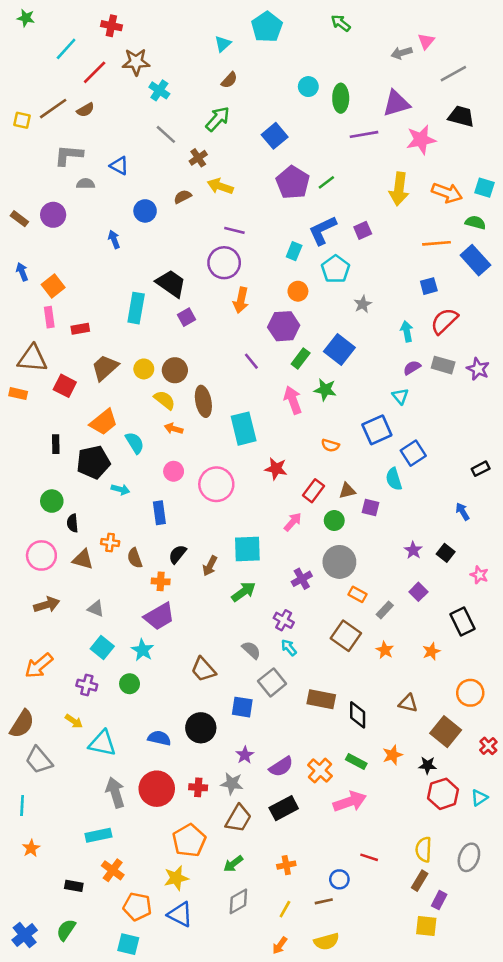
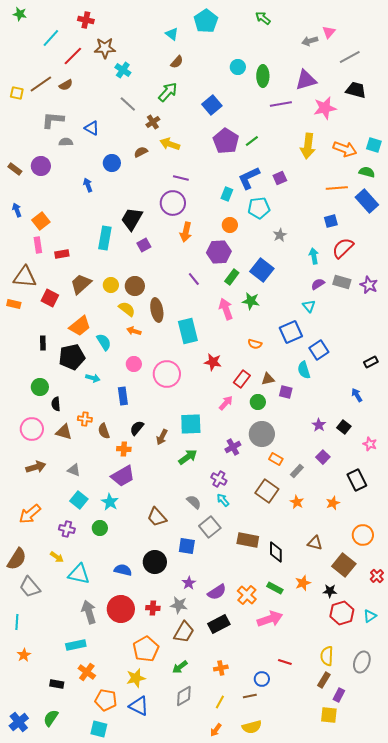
cyan triangle: (223, 44) -> (172, 34), turned -40
cyan pentagon: (336, 269) -> (259, 208), turned 30
black trapezoid: (171, 283) -> (132, 219), turned -95

